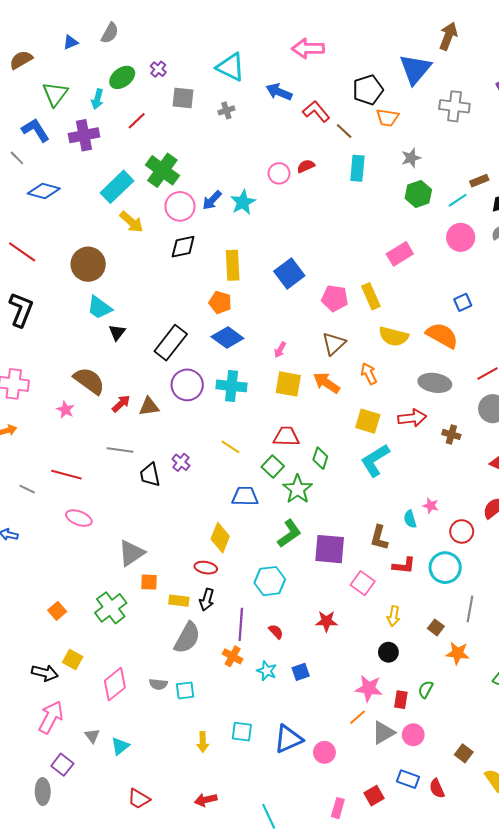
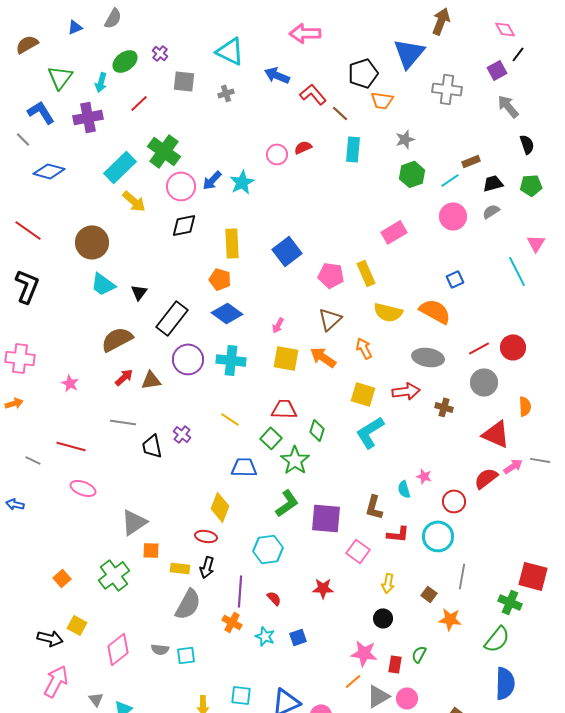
black triangle: (117, 332) -> (139, 292), moved
brown semicircle: (89, 381) -> (117, 339), moved, turned -64

